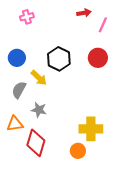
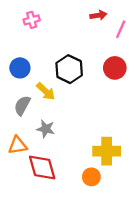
red diamond: (36, 143) -> (42, 168), turned -32

